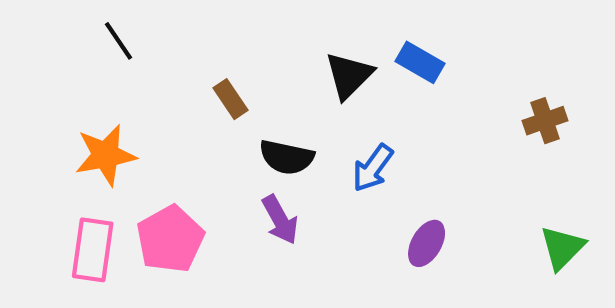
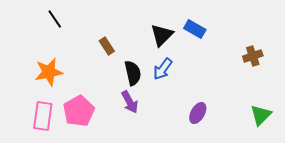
black semicircle: (287, 157) -> (133, 73), turned -115
blue arrow: (373, 168) -> (163, 69), moved

